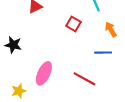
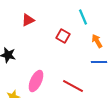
blue line: (103, 53) -> (99, 62), moved

